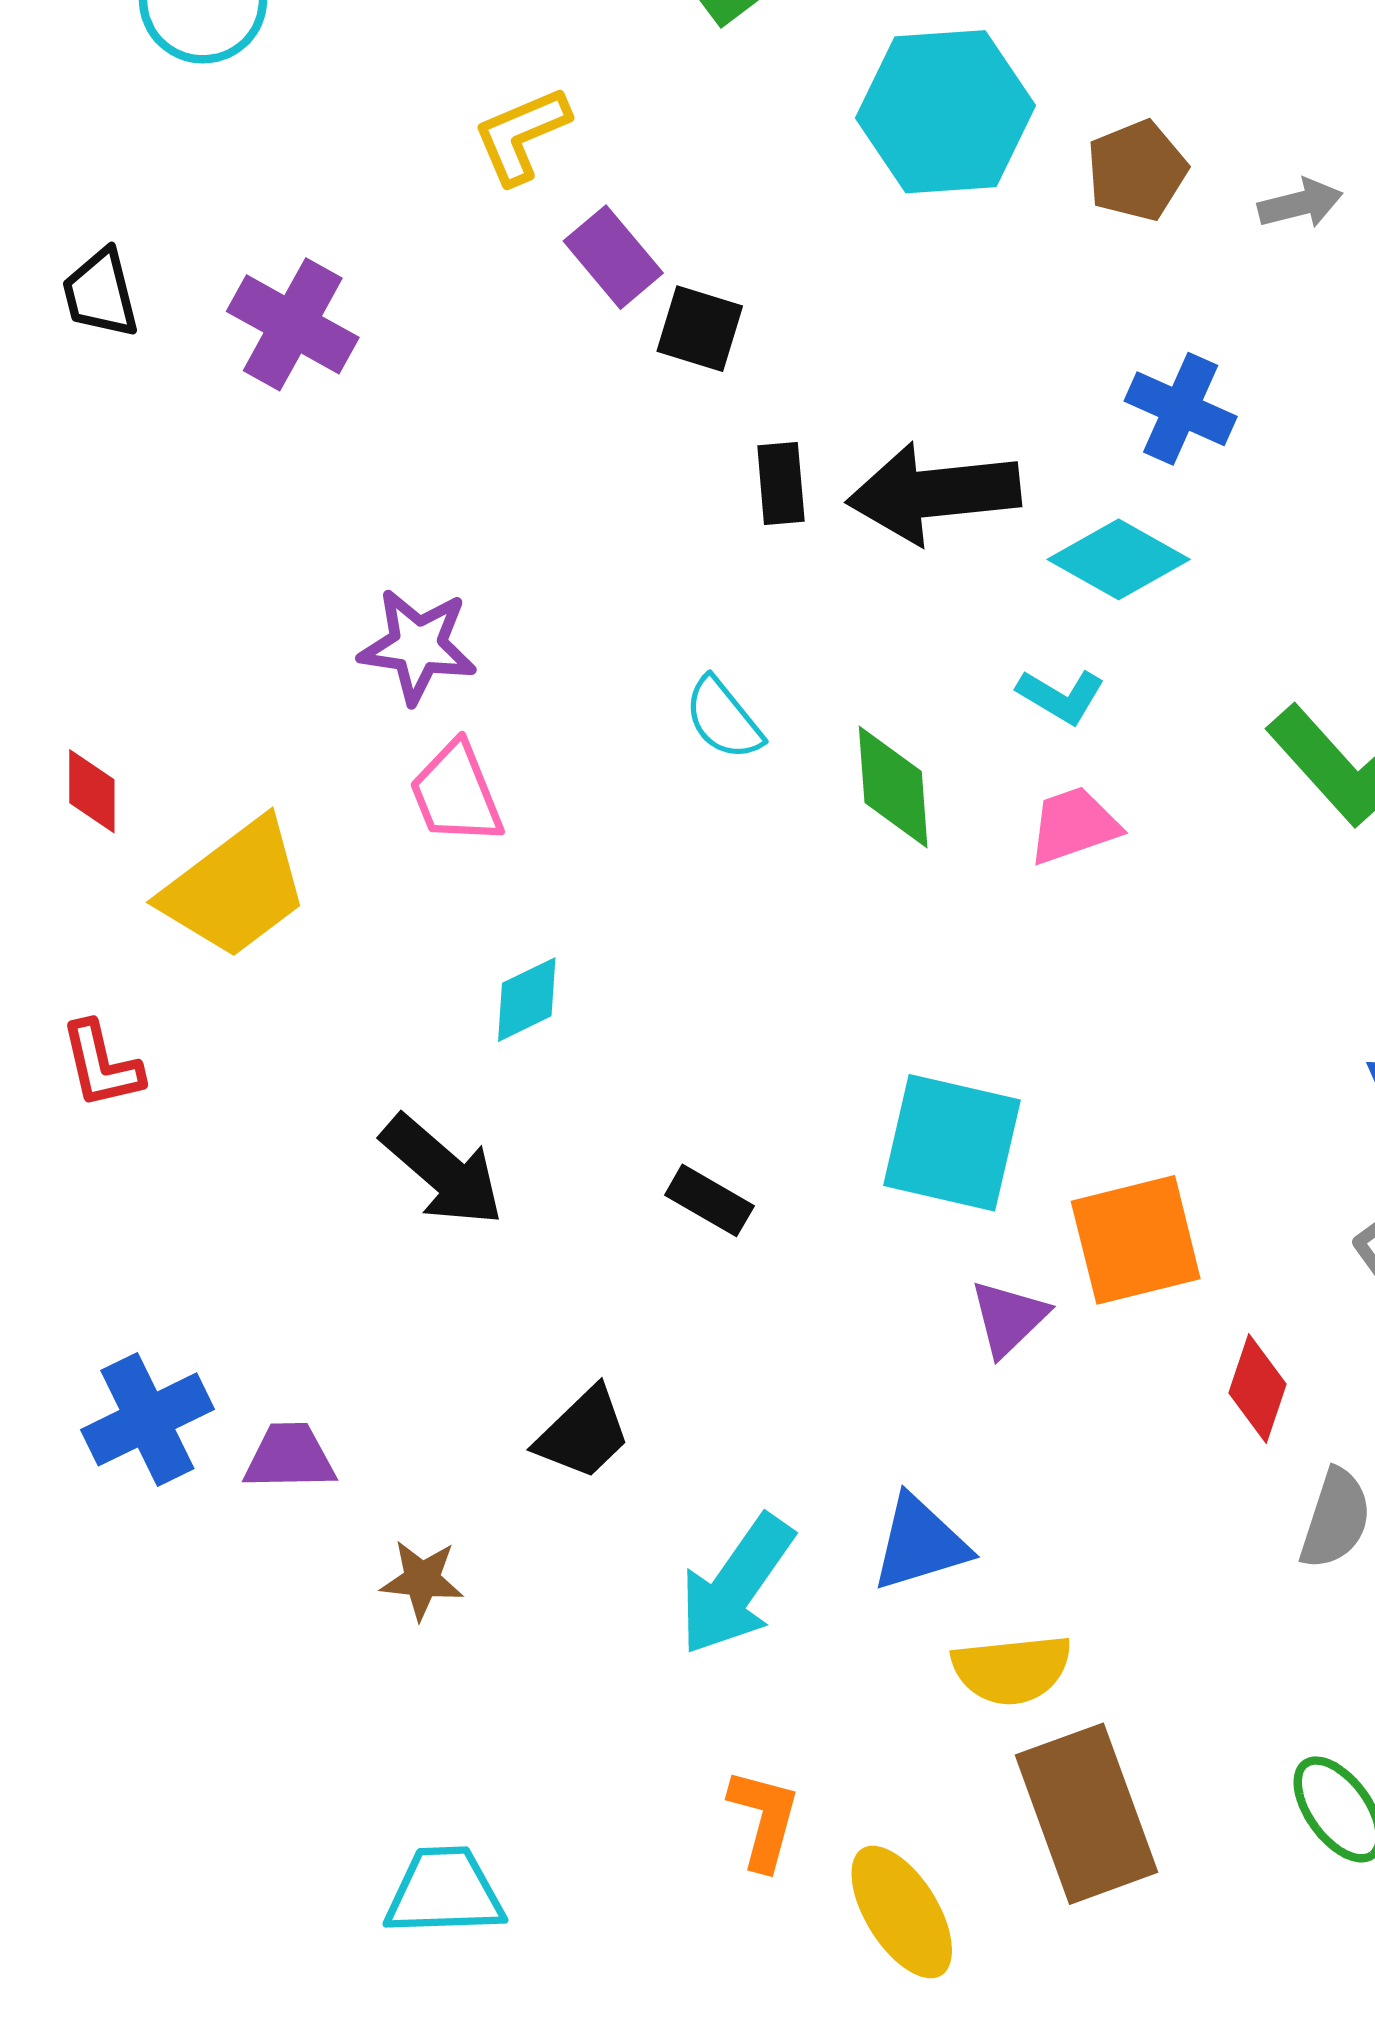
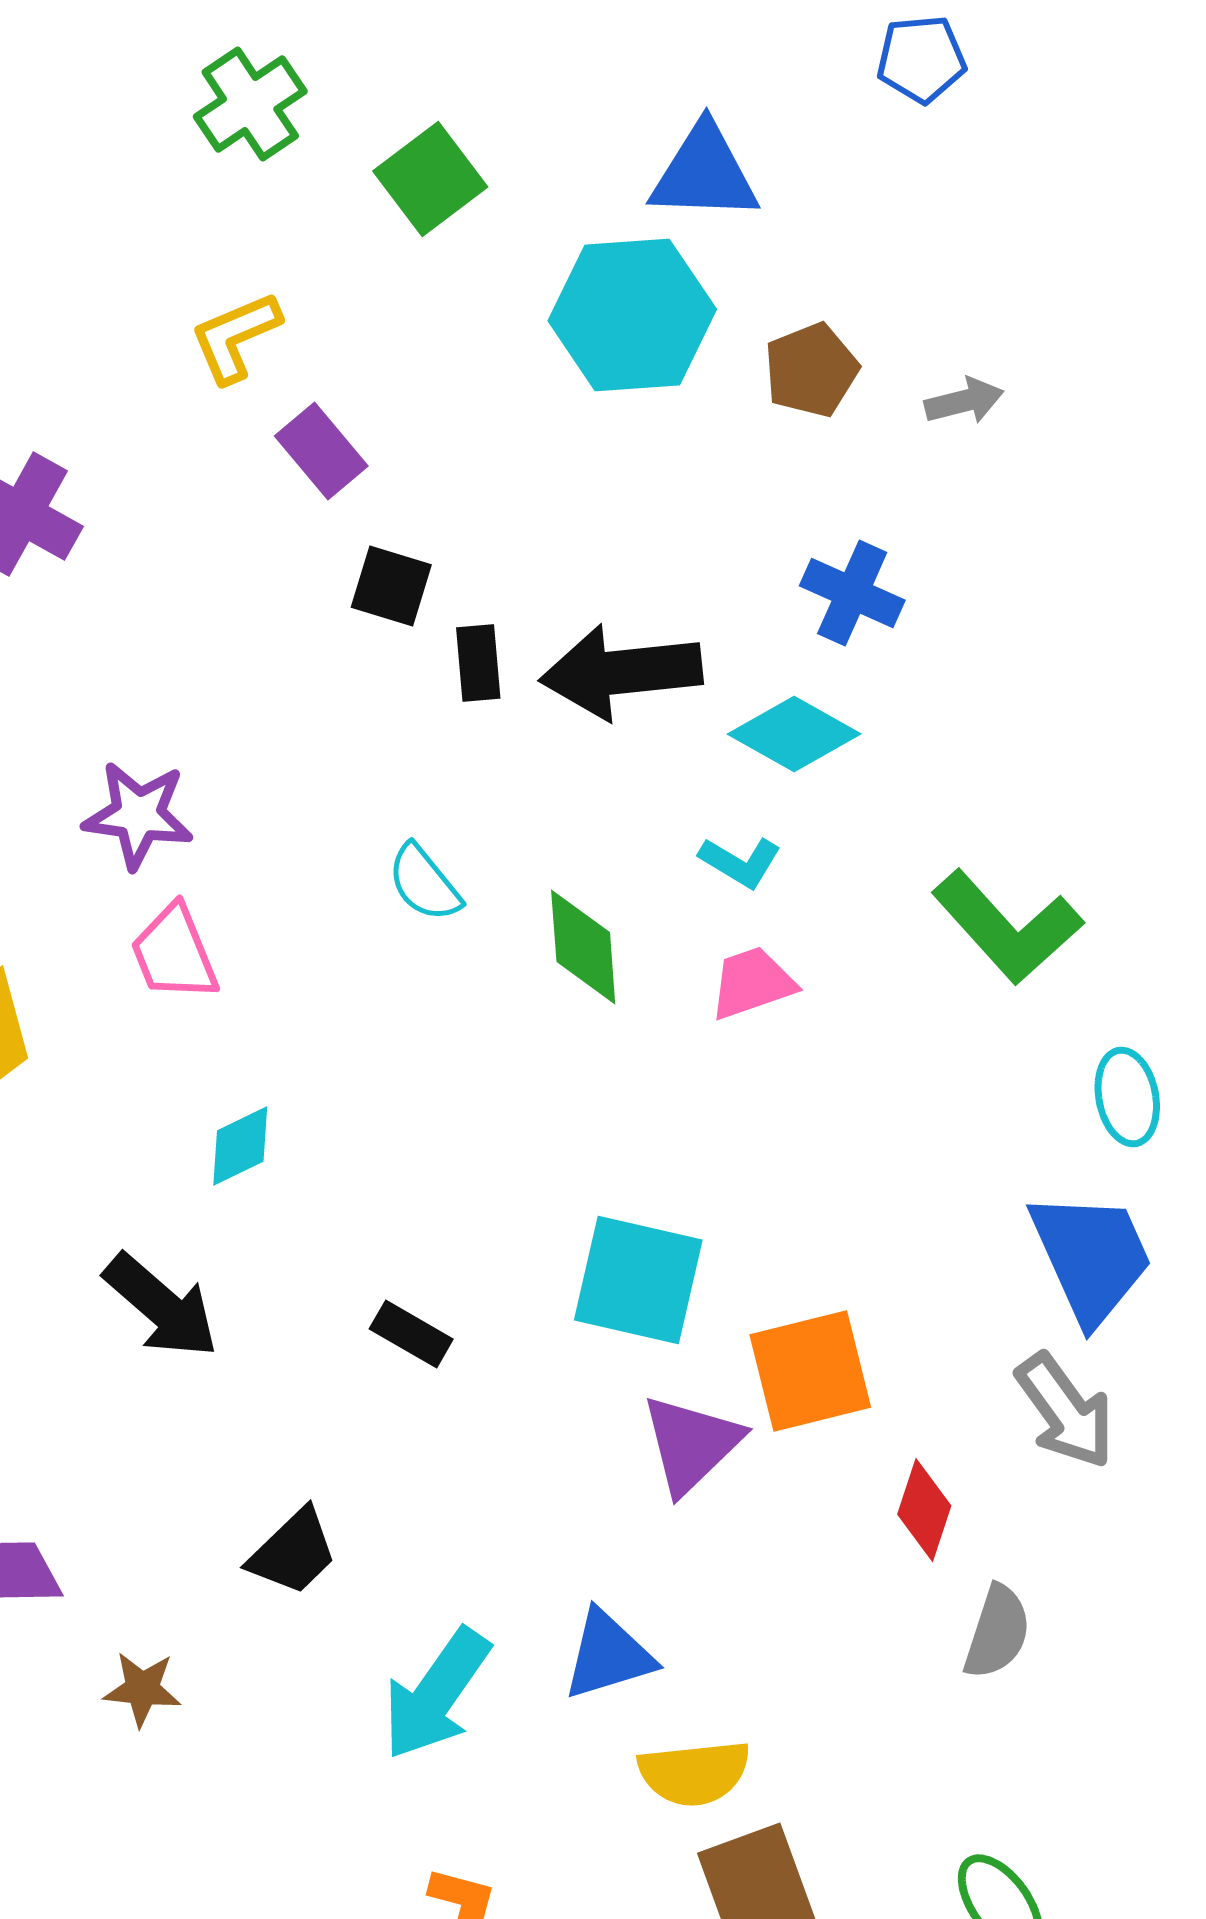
black square: (700, 329) -> (391, 586), moved
purple triangle: (1009, 1318) -> (691, 1444), size x1.4

